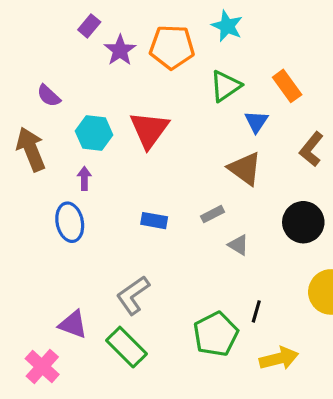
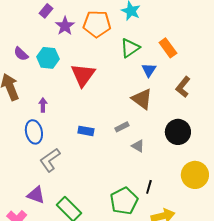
cyan hexagon: (94, 133) -> (48, 58), moved
gray L-shape: (133, 295) -> (50, 160), moved

